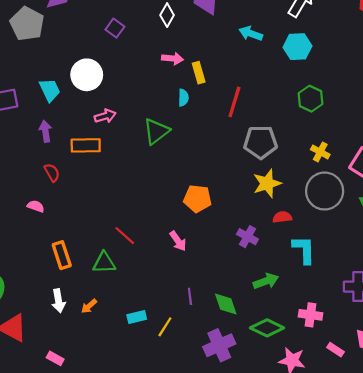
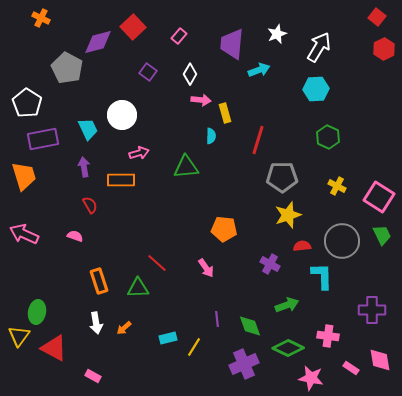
white diamond: (167, 15) -> (190, 74), moved
cyan arrow: (251, 34) -> (259, 70), moved, turned 140
green triangle: (156, 131) -> (186, 167), turned 32
gray circle: (325, 191) -> (342, 241), moved

